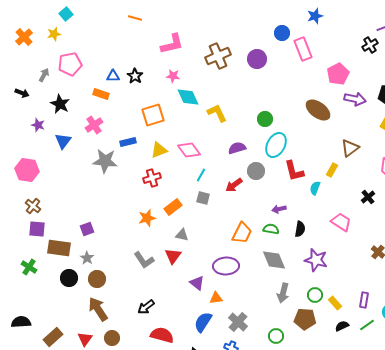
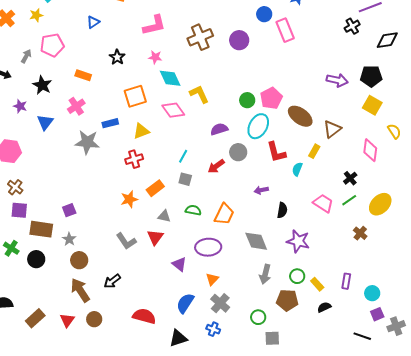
pink pentagon: (338, 74) -> (271, 98), moved
blue triangle: (113, 76) -> (93, 22), moved, turned -32
brown ellipse: (318, 110) -> (300, 116), moved
pink diamond: (189, 150) -> (173, 110), moved
green semicircle: (271, 229) -> (193, 210), moved
black circle: (69, 278) -> (36, 259), moved
orange triangle: (216, 298) -> (212, 279), moved, turned -40
black arrow: (146, 307) -> (112, 281), moved
green line: (367, 325) -> (349, 200), moved

